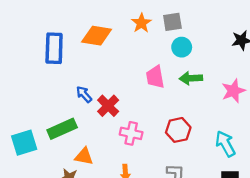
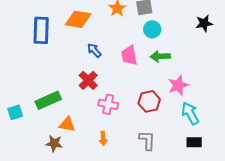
pink star: (233, 91) -> (178, 85), moved
blue arrow: (84, 94) -> (94, 50), moved
cyan square: (24, 143) -> (15, 112), size x0.7

